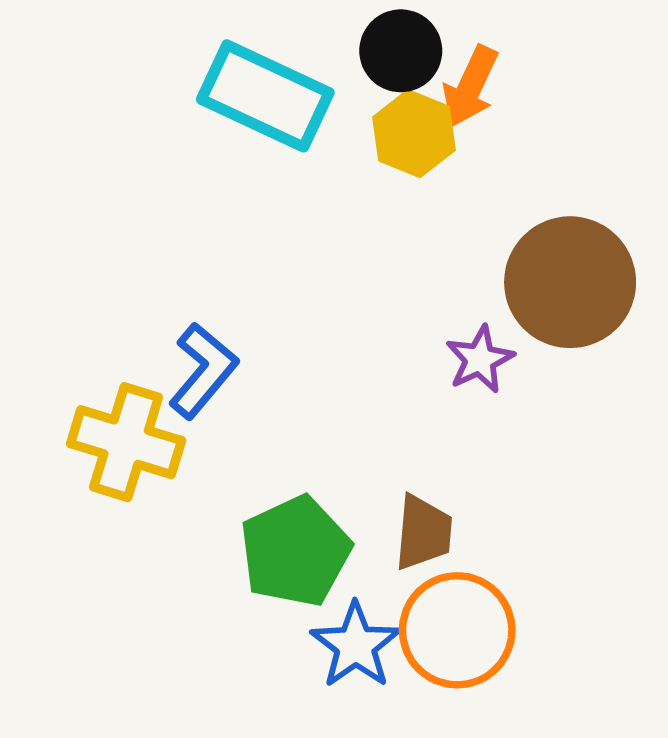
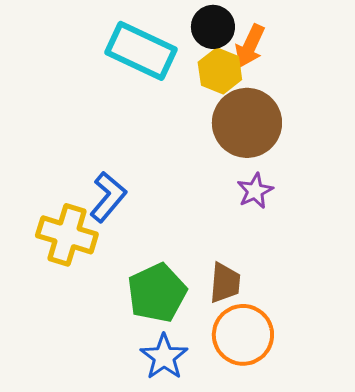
brown circle: (570, 282) -> (247, 123), moved
blue star: (356, 645) -> (164, 357), moved

